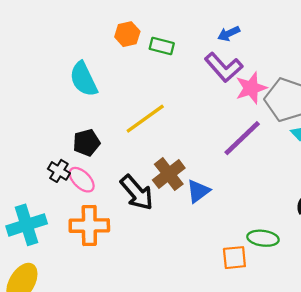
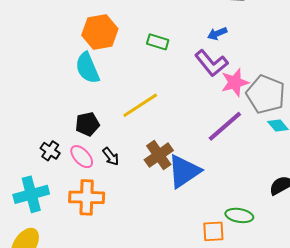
orange hexagon: (127, 34) -> (100, 32), moved, size x1.6
black cross: (59, 171) -> (50, 151), moved
blue triangle: (198, 191) -> (184, 171), size x1.6
black arrow: (137, 193) -> (111, 157), moved, size x0.6

